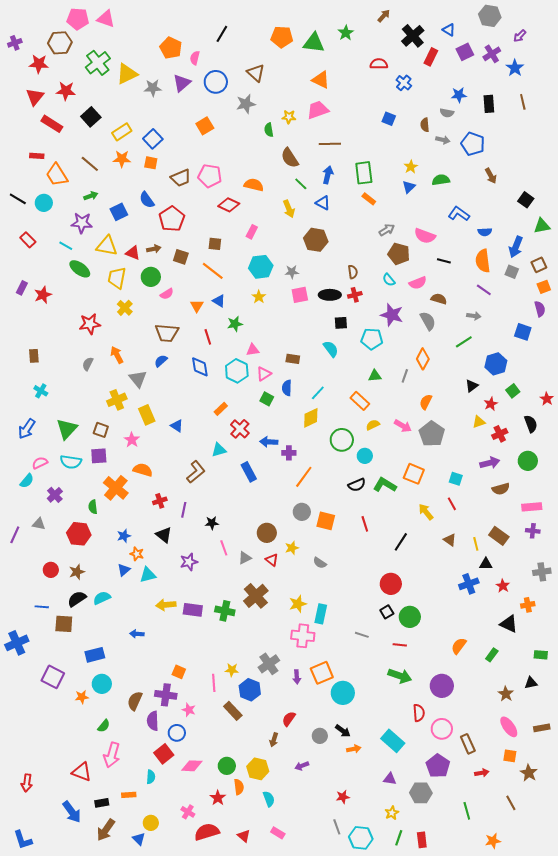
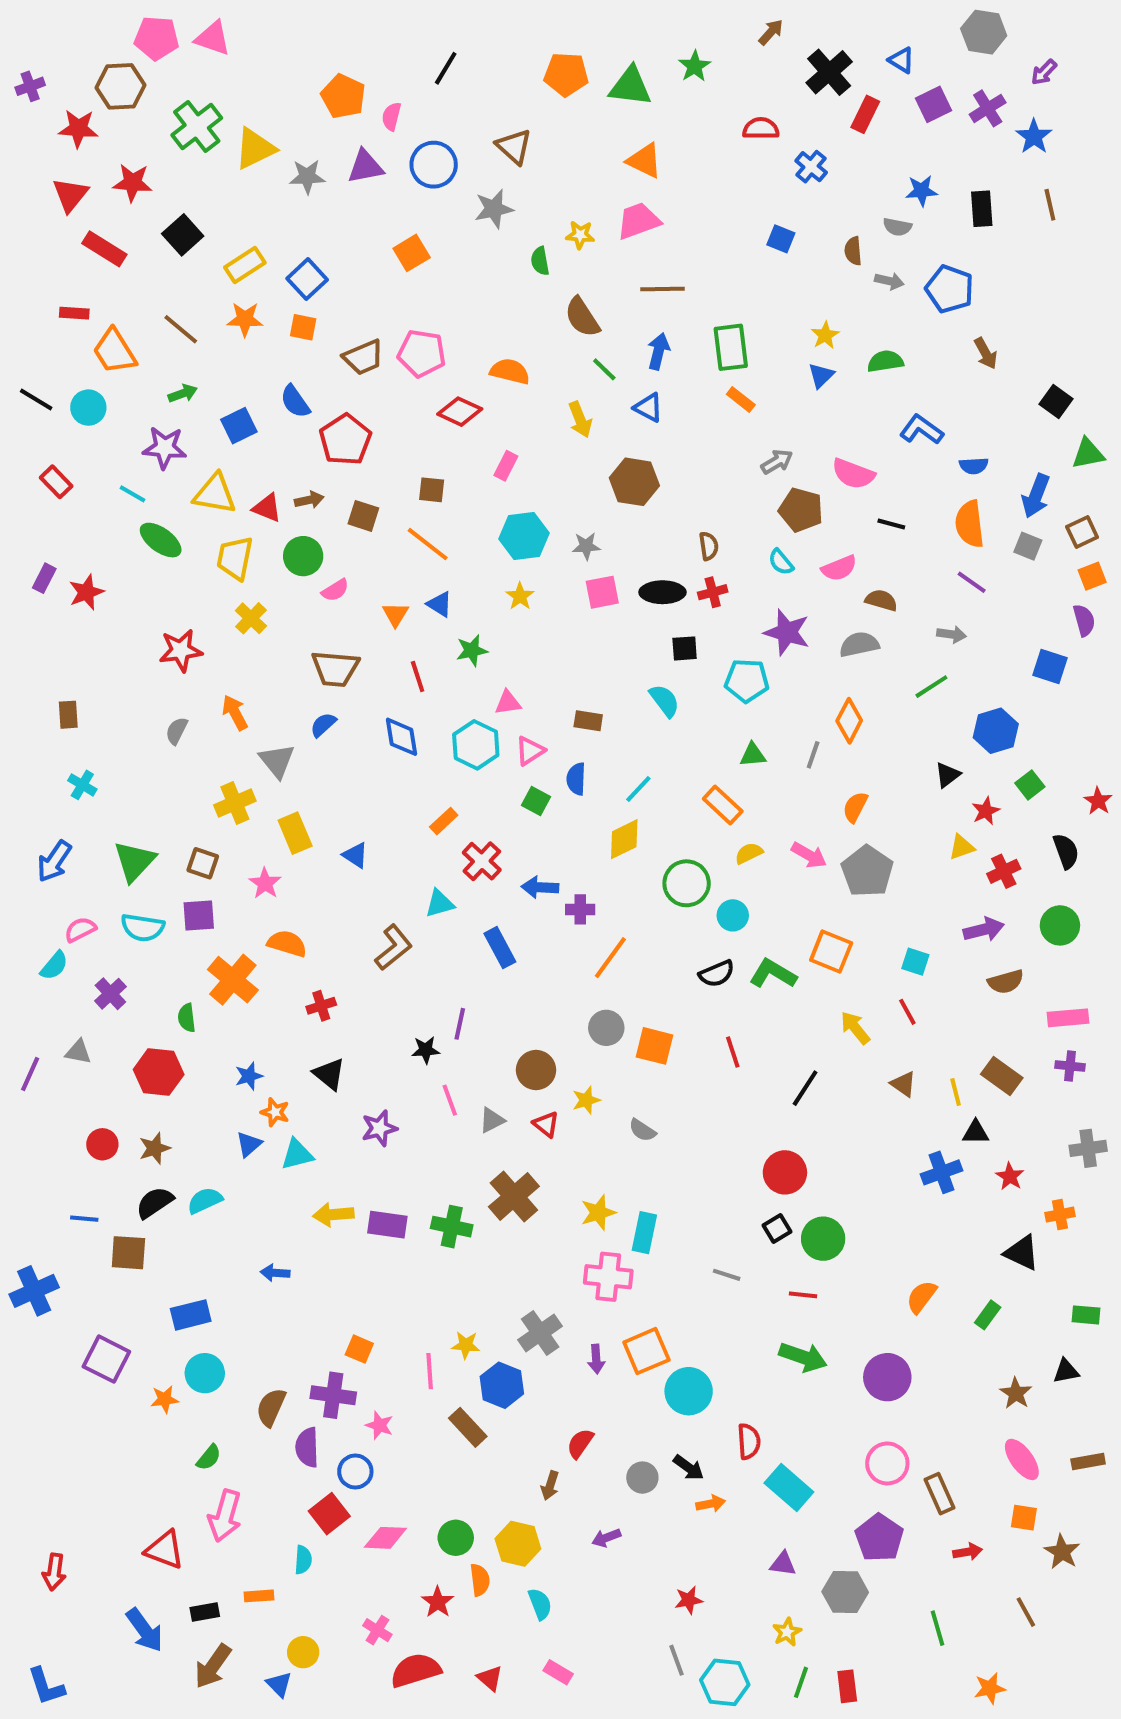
purple triangle: (182, 83) -> (365, 167), turned 30
gray semicircle: (428, 321) -> (859, 644), turned -72
purple line: (184, 510) -> (460, 1024), moved
red semicircle: (419, 713) -> (749, 1441), moved

